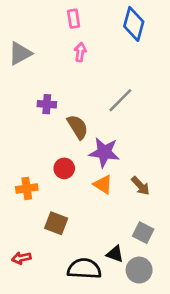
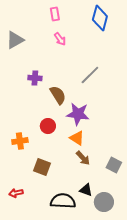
pink arrow: (80, 52) -> (60, 39), turned 136
brown arrow: (140, 186) -> (83, 158), moved
gray square: (143, 233) -> (114, 165), moved

